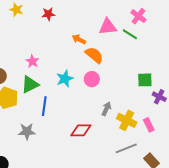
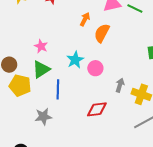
orange arrow: (79, 39) -> (85, 19), turned 96
orange semicircle: (94, 55) -> (102, 33), turned -96
pink circle: (92, 79) -> (95, 68), moved

